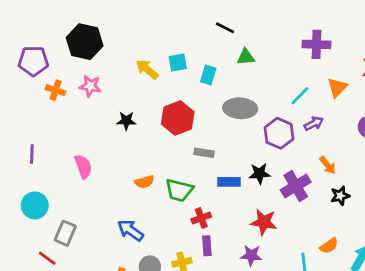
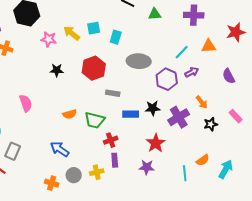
green triangle: (246, 57) -> (155, 14), moved
pink star: (90, 86) -> (49, 39), moved
orange triangle: (337, 87) -> (209, 46), turned 42
red star: (264, 222) -> (156, 143), turned 30

